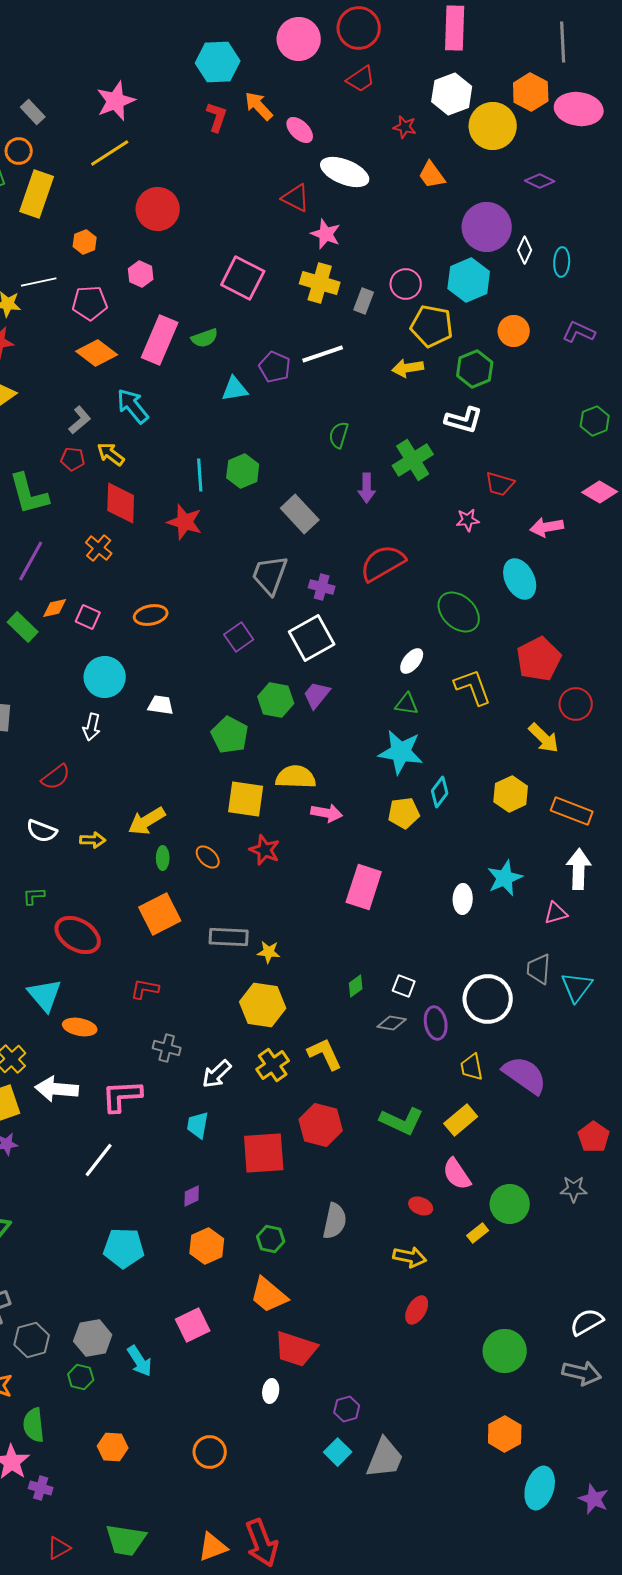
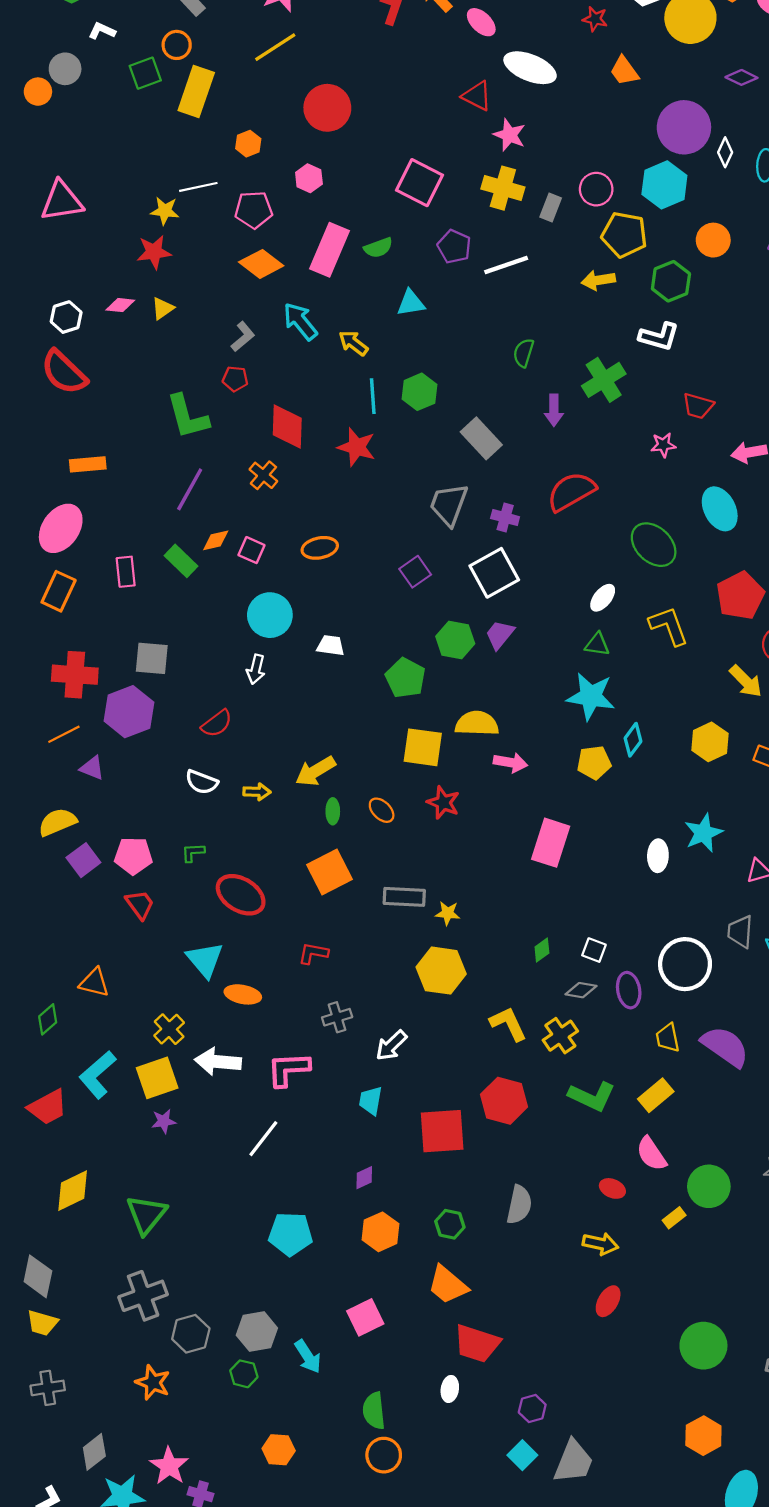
purple pentagon: (275, 367) -> (454, 247), moved
yellow arrow: (111, 454) -> (353, 343), moved
gray cross: (167, 1048) -> (337, 1017), turned -32
yellow cross: (273, 1065) -> (560, 1036), moved
green semicircle: (34, 1425) -> (374, 1411), moved

